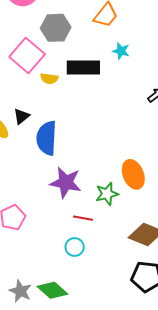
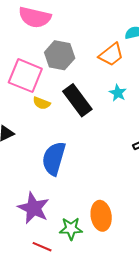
pink square: (27, 56) -> (25, 76), turned -32
black rectangle: (83, 67) -> (77, 100), turned 40
blue semicircle: (47, 138) -> (54, 158), moved

